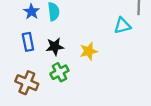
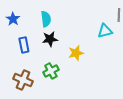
blue star: (31, 12) -> (13, 19), moved
black star: (55, 47) -> (50, 39), moved

